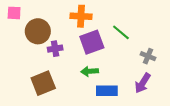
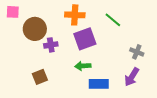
green line: (121, 32) -> (113, 20), moved
brown square: (43, 83) -> (40, 77), size x0.7

